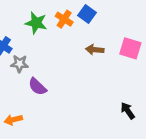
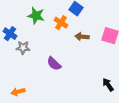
orange cross: (64, 19) -> (61, 23), moved
purple semicircle: (37, 87) -> (54, 64), moved

